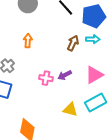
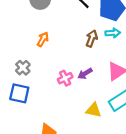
orange arrow: (28, 41) -> (43, 39), turned 32
pink cross: (46, 78) -> (65, 78), turned -32

